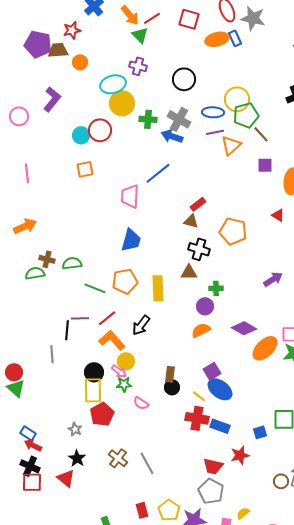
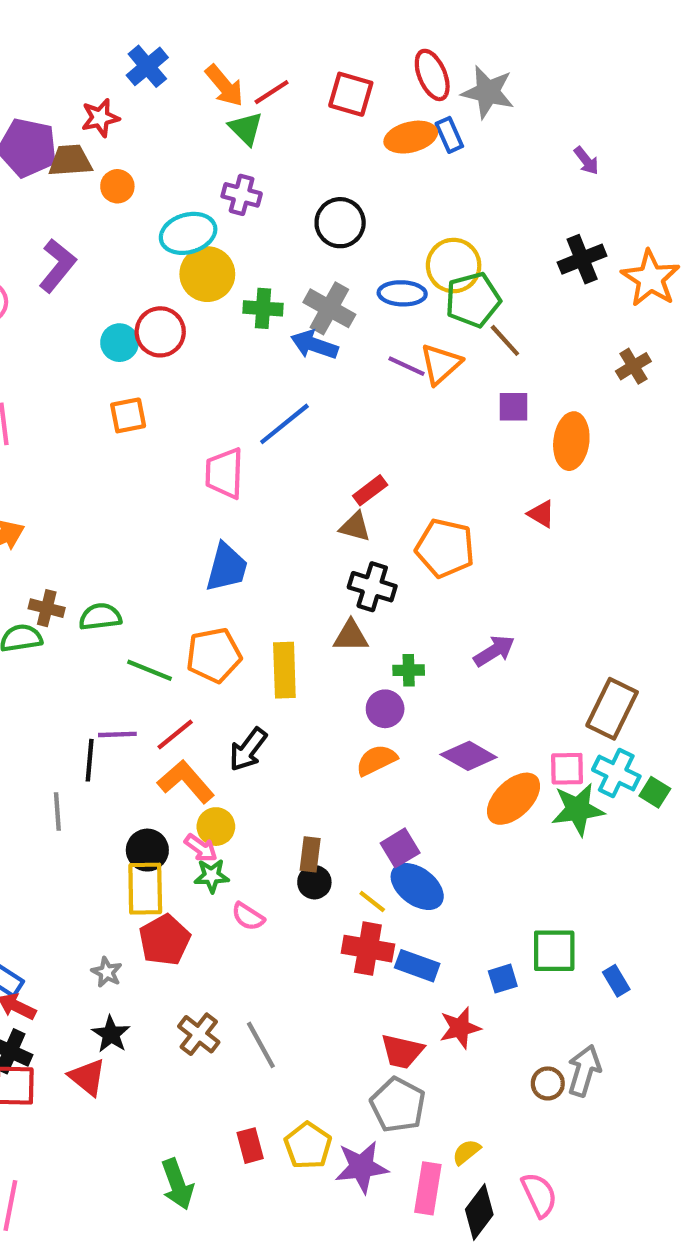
purple line: (215, 132) -> (406, 366), moved, turned 36
purple arrow: (273, 279) -> (494, 651), moved

